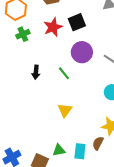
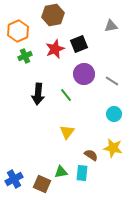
black arrow: (36, 72) -> (38, 94), size x1.5
brown semicircle: (98, 143) -> (91, 155), moved, turned 96

